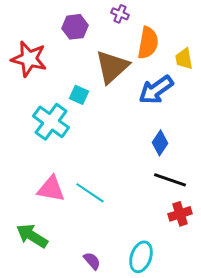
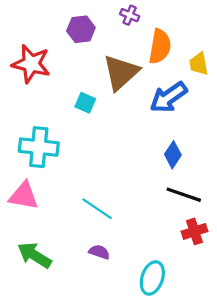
cyan cross: (51, 122) -> (39, 147), moved, turned -30
pink triangle: (51, 189) -> (24, 196), moved
purple semicircle: (92, 261) -> (99, 252), moved, turned -30

